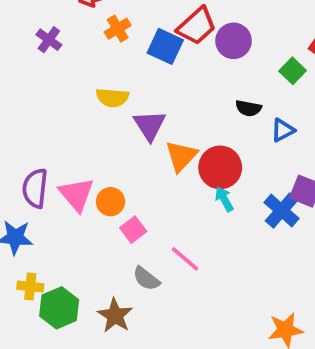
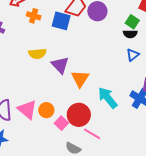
orange cross: (118, 29) -> (34, 16), turned -32
black semicircle: (248, 108) -> (130, 34), moved
red circle: (220, 167) -> (79, 115), moved
cyan arrow: (224, 199) -> (108, 98), size x1.6

